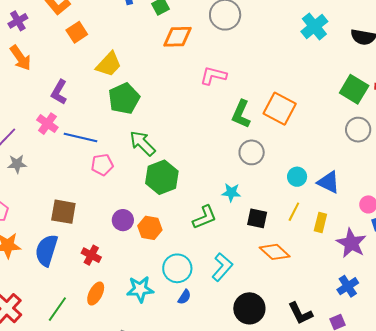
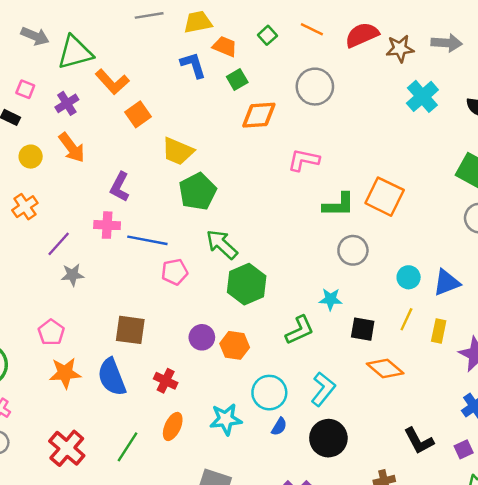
yellow trapezoid: (109, 64) -> (178, 151), turned 72
green L-shape: (241, 114) -> (339, 205), turned -112
pink cross: (47, 124) -> (107, 225), turned -30
blue triangle: (329, 182) -> (447, 282), turned -45
blue semicircle: (46, 250) -> (112, 377), turned -36
black circle: (249, 308) -> (328, 438), moved

